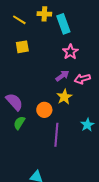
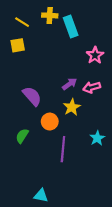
yellow square: (22, 47) -> (18, 45), moved
pink star: (70, 52) -> (95, 55), moved
purple semicircle: (14, 102) -> (32, 96), moved

